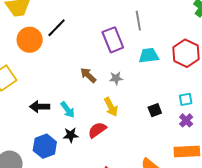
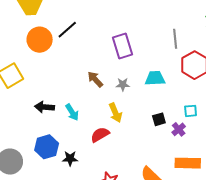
gray line: (138, 21) -> (175, 39), moved
cyan trapezoid: (149, 56) -> (155, 78), moved
purple cross: (186, 120) -> (179, 129), moved
black star: (71, 135) -> (70, 158), moved

